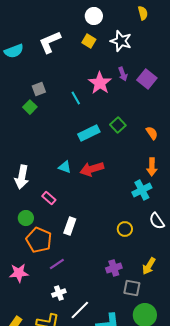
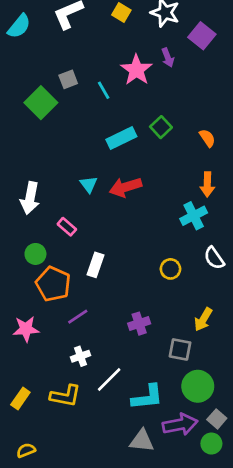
cyan semicircle: (14, 51) -> (19, 26), turned -30
purple square: (147, 79) -> (202, 36), moved
gray square: (39, 89) -> (68, 79), moved
green square: (30, 107) -> (41, 103), size x1.6
cyan triangle: (65, 167) -> (89, 184), turned 32
purple cross: (114, 268) -> (139, 324), moved

